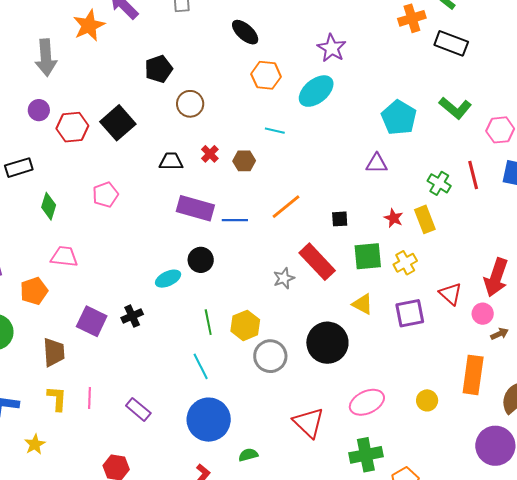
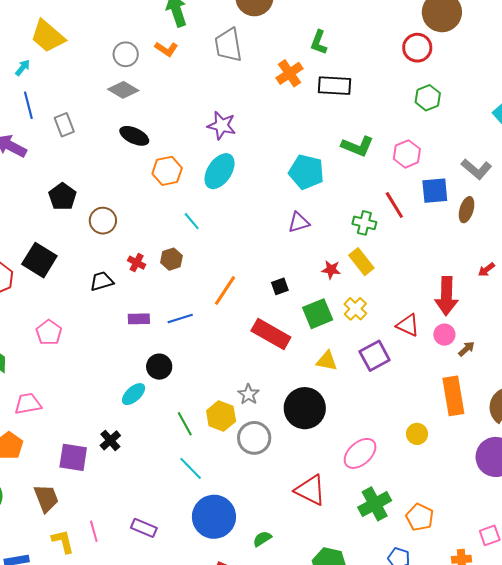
cyan line: (275, 131) -> (192, 221), turned 54
purple rectangle: (195, 208) -> (139, 319), size x0.6
gray star: (284, 278) -> (248, 394), moved

